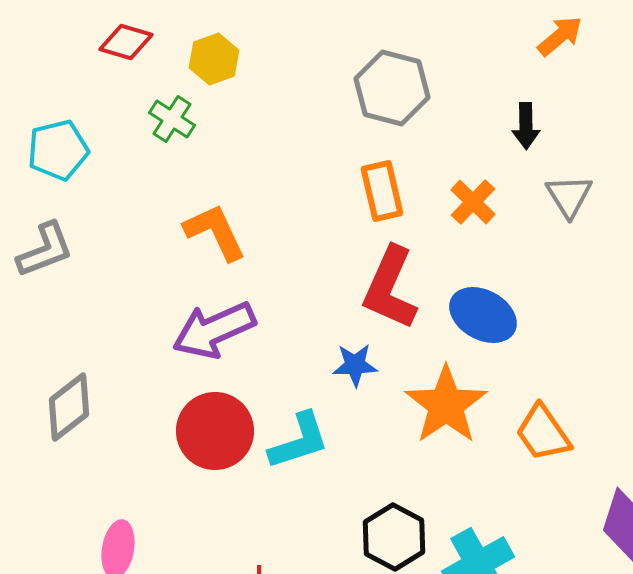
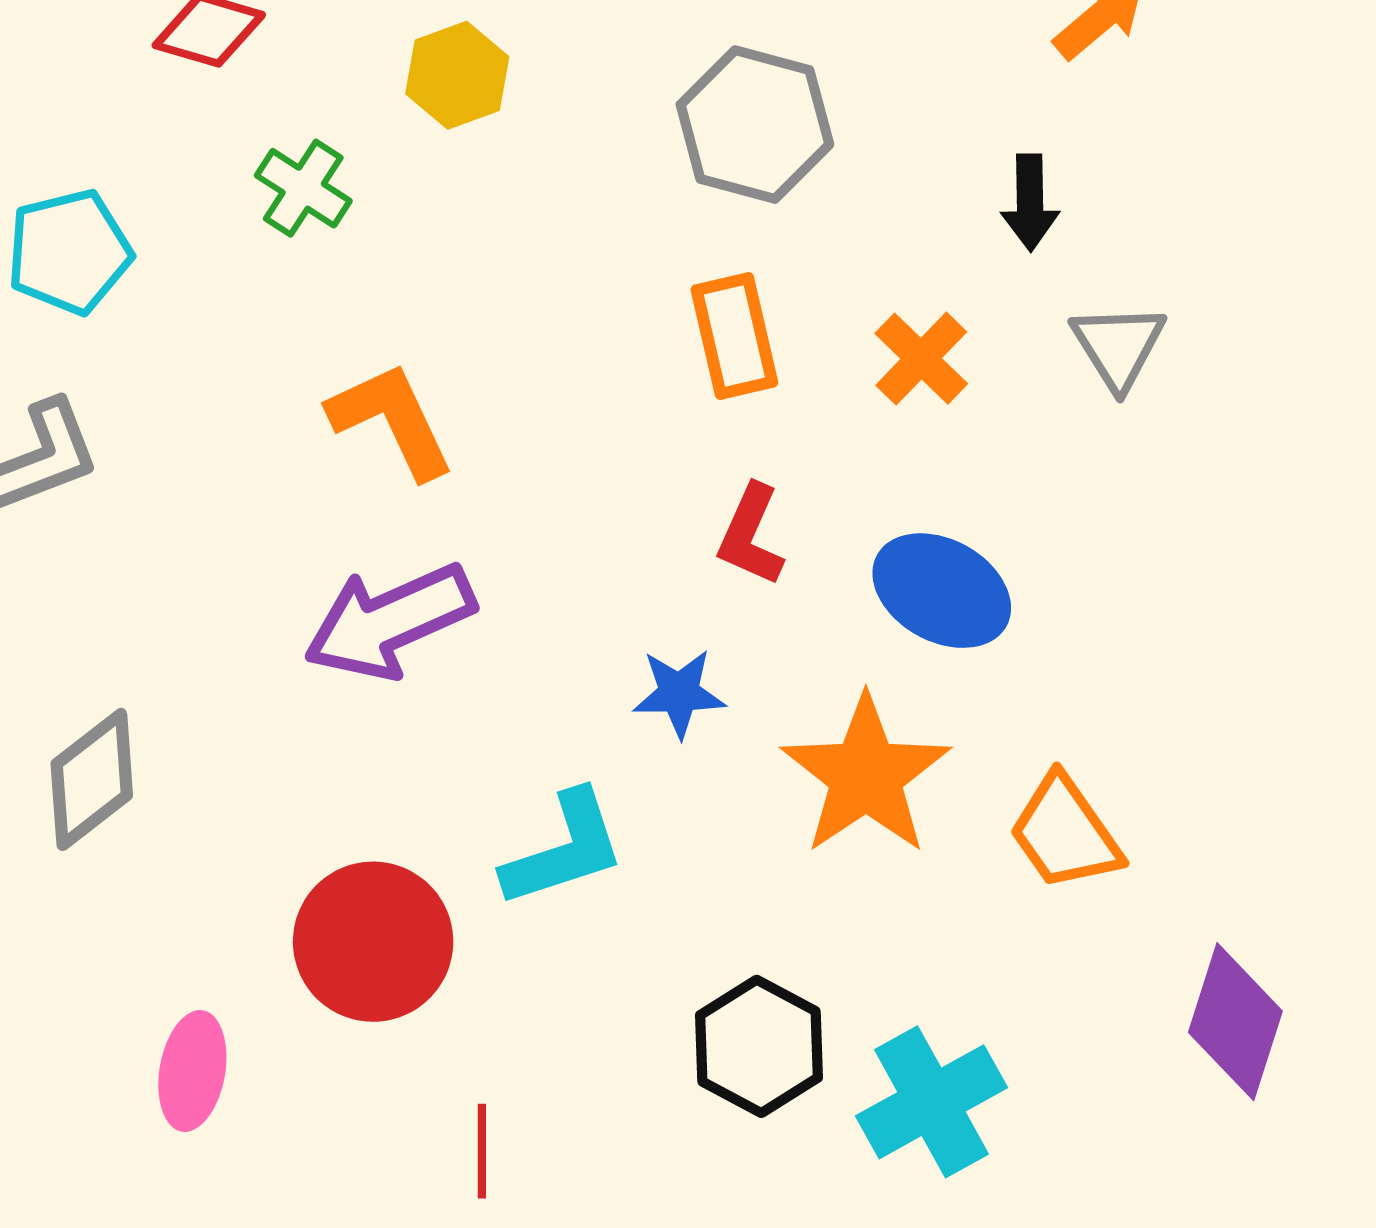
yellow hexagon: (214, 59) -> (457, 75), moved
red L-shape: (390, 288) -> (751, 535), size x0.6
red circle: (215, 431) -> (373, 942), moved

